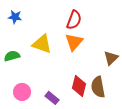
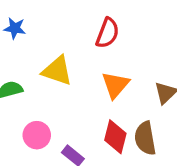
orange triangle: (74, 42) -> (115, 85), moved
pink circle: (22, 92) -> (37, 135), moved

